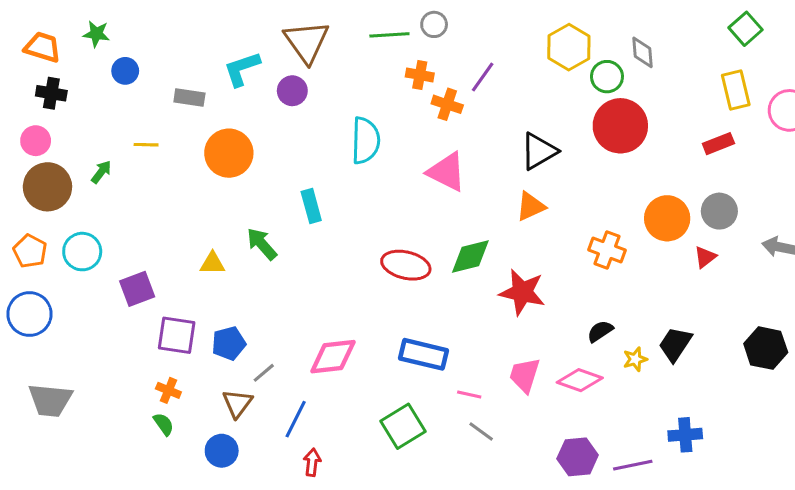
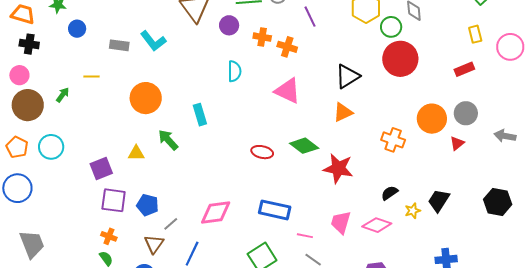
cyan L-shape: (242, 69) -> (153, 41), moved, turned -108
orange cross: (420, 75) -> (262, 37), moved
purple line: (483, 77) -> (310, 17), moved, turned -60
yellow rectangle: (736, 90) -> (475, 34), size x0.7
purple circle: (292, 91) -> (229, 25), moved
cyan semicircle: (366, 140) -> (234, 71), size x0.7
orange circle: (229, 153) -> (146, 98), moved
green diamond: (470, 256) -> (304, 146), turned 52
red ellipse: (406, 265) -> (262, 152), size x0.7
purple square: (137, 289) -> (101, 168), moved
blue pentagon: (229, 343) -> (148, 205), turned 30
gray trapezoid: (50, 400) -> (32, 244), turned -116

